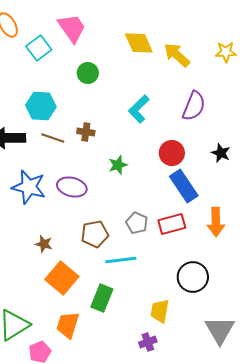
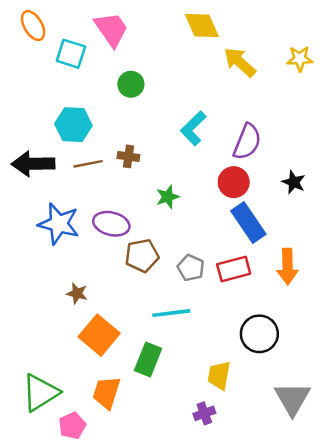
yellow diamond: (139, 43) -> (202, 26), moved
cyan square: (39, 48) -> (71, 54), turned -35
purple semicircle: (194, 106) -> (247, 142), moved
brown line: (53, 138) -> (88, 164), turned -30
brown pentagon: (95, 234) -> (142, 256), moved

